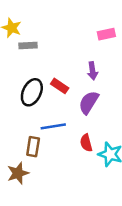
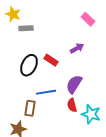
pink rectangle: (106, 34) -> (88, 19), turned 56
purple arrow: (92, 71) -> (77, 48), turned -112
purple semicircle: (89, 102) -> (74, 84), moved

